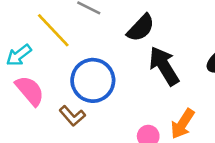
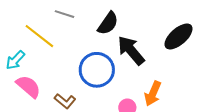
blue circle: (93, 80) -> (97, 70), moved

